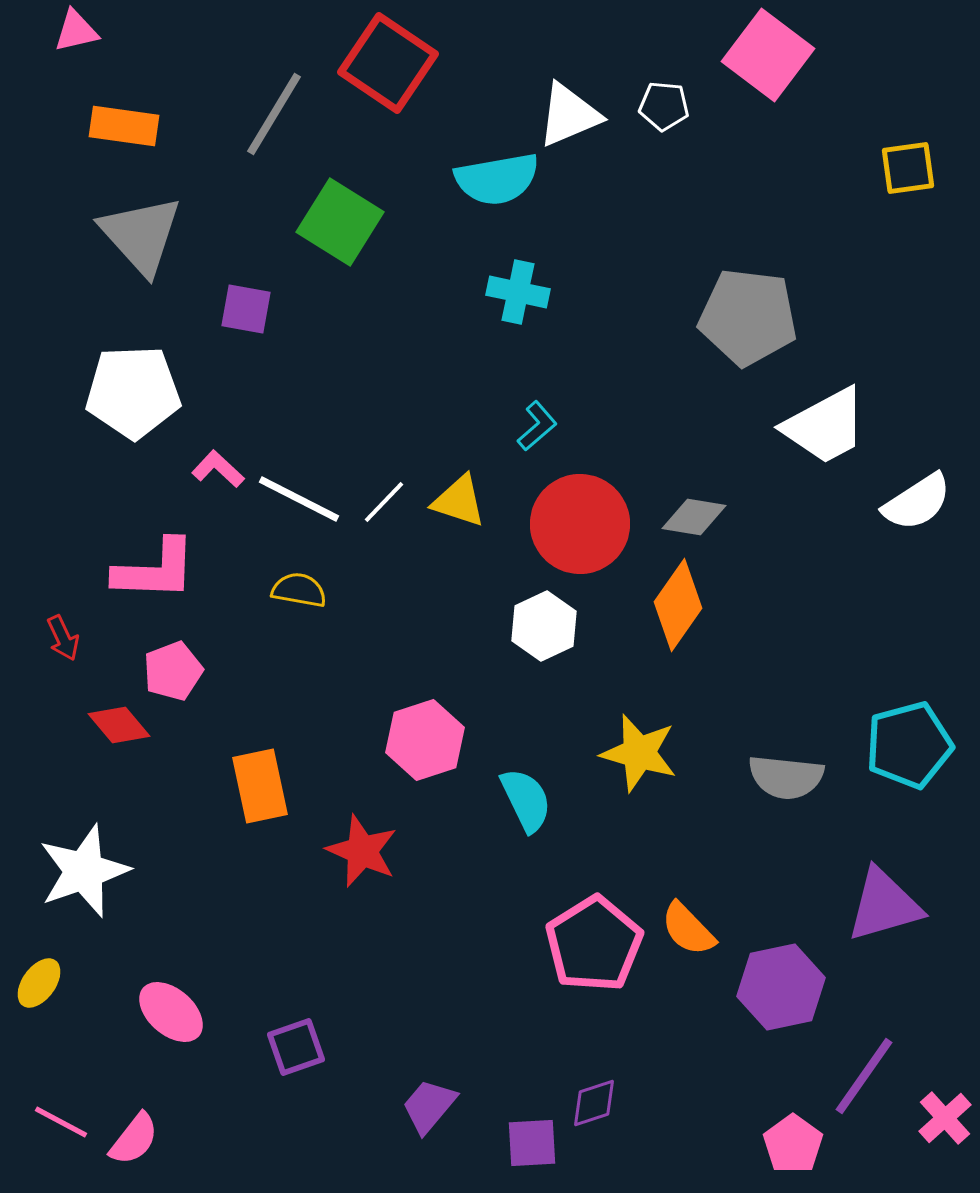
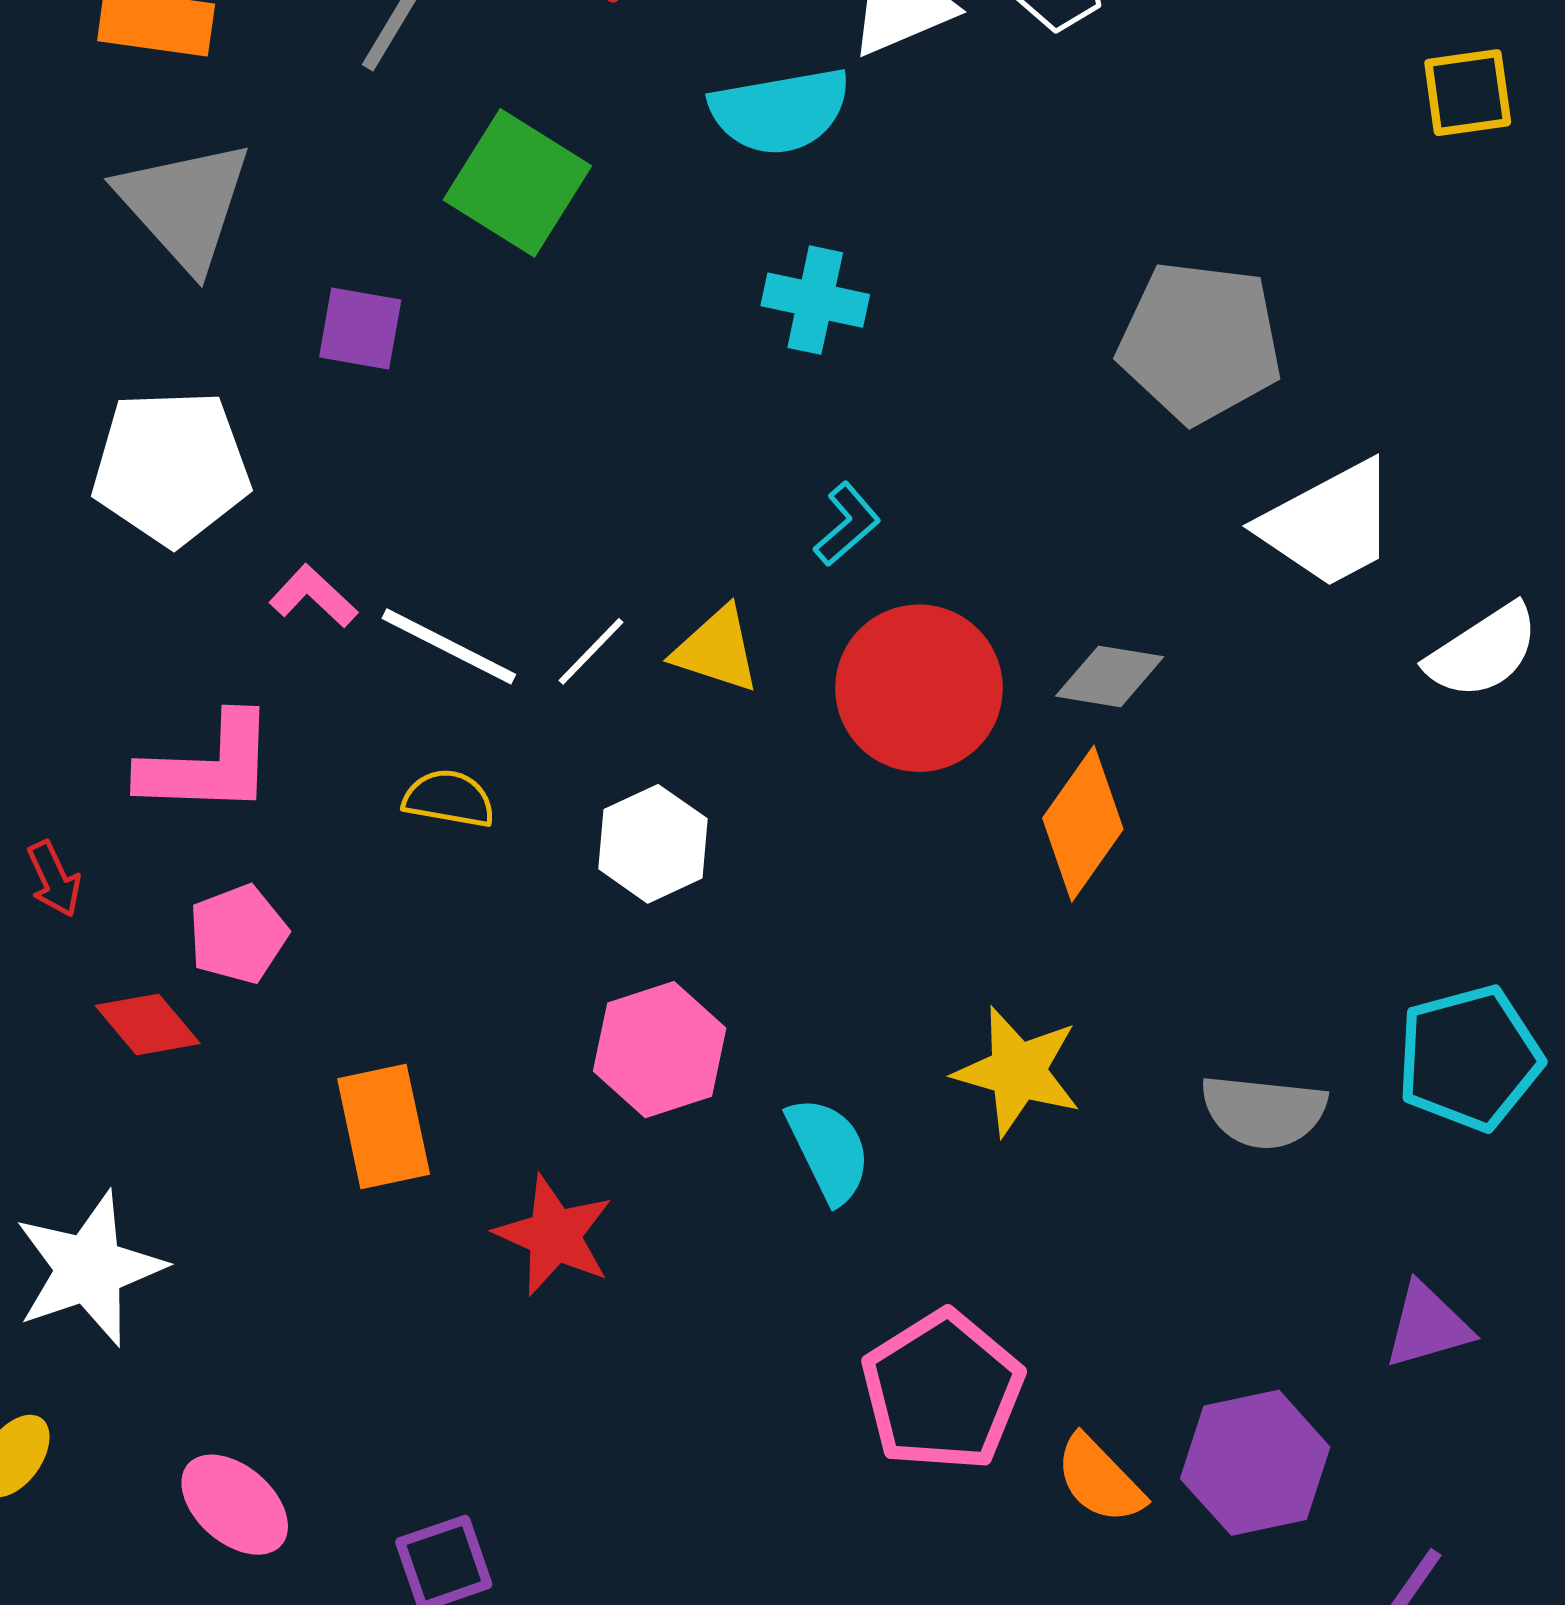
white hexagon: (544, 626) -> (653, 844), moved
purple triangle: (884, 905) -> (1428, 1326), size x0.7
orange semicircle: (688, 929) -> (1100, 1480), moved

